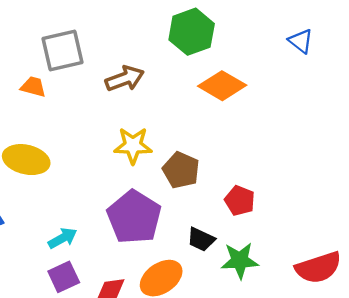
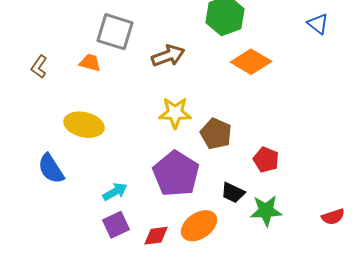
gray square: (63, 50) -> (115, 32), turned 30
red semicircle: (318, 268) -> (333, 217), size x0.6

